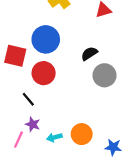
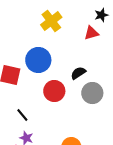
red circle: (44, 73) -> (54, 91), moved

